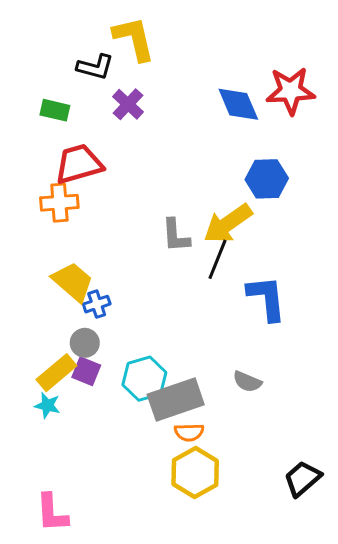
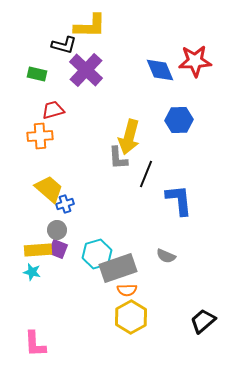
yellow L-shape: (134, 39) -> (90, 26), turned 104
purple cross: (128, 104) -> (86, 70), size x1.6
red trapezoid: (79, 164) -> (53, 110), size x0.7
yellow arrow: (228, 224) -> (129, 137), moved, turned -40
yellow rectangle: (56, 373) -> (38, 250), turned 36

